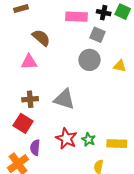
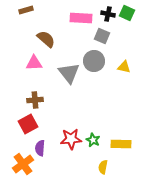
gray triangle: (64, 99) -> (69, 73), moved, turned 35
red square: (23, 123) -> (28, 124), turned 30
red star: (66, 138) -> (71, 139), turned -30

